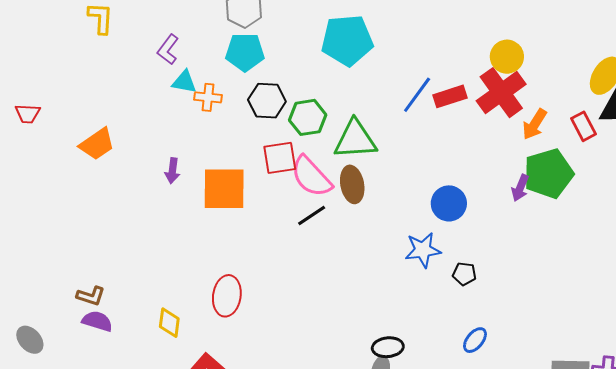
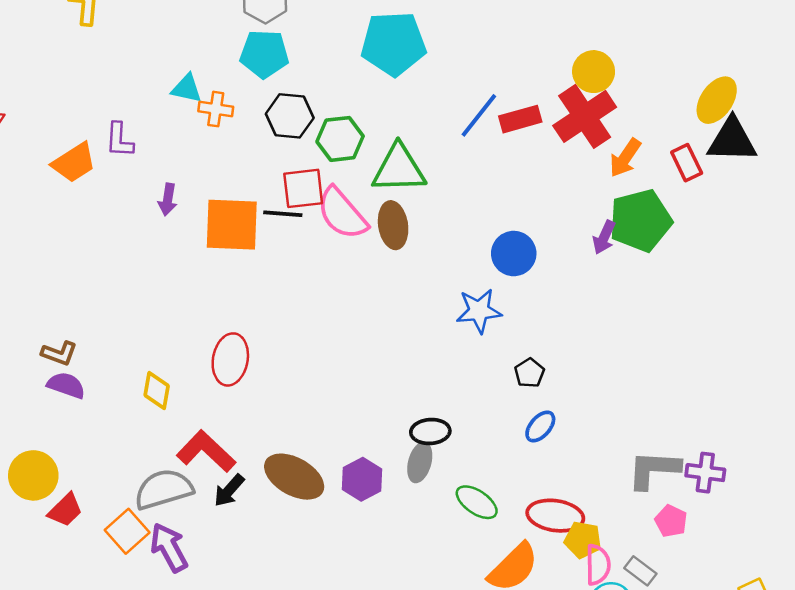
purple L-shape: (168, 50) -> (119, 140), moved, turned -36
black line: (312, 216) -> (283, 214), moved, turned 36
black pentagon: (464, 274) -> (530, 373), moved, turned 30

